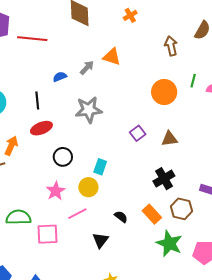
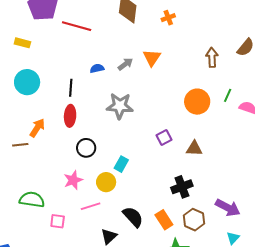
orange cross: (130, 15) -> (168, 18), moved
orange triangle: (112, 57) -> (152, 58), turned 36
red ellipse: (41, 128) -> (70, 116), turned -75
black semicircle: (121, 217) -> (133, 217), size x1.6
pink square: (47, 234) -> (58, 221), size x0.7

